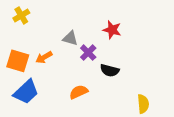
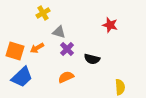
yellow cross: (21, 16) -> (43, 13), moved
red star: (112, 30) -> (110, 25), moved
purple cross: (88, 53) -> (67, 49), moved

